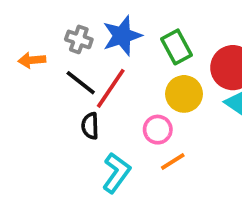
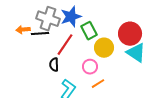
gray cross: (79, 39) -> (48, 19), size x1.6
green rectangle: (176, 47) -> (89, 31), moved
black line: (81, 83) -> (40, 34), moved, turned -42

